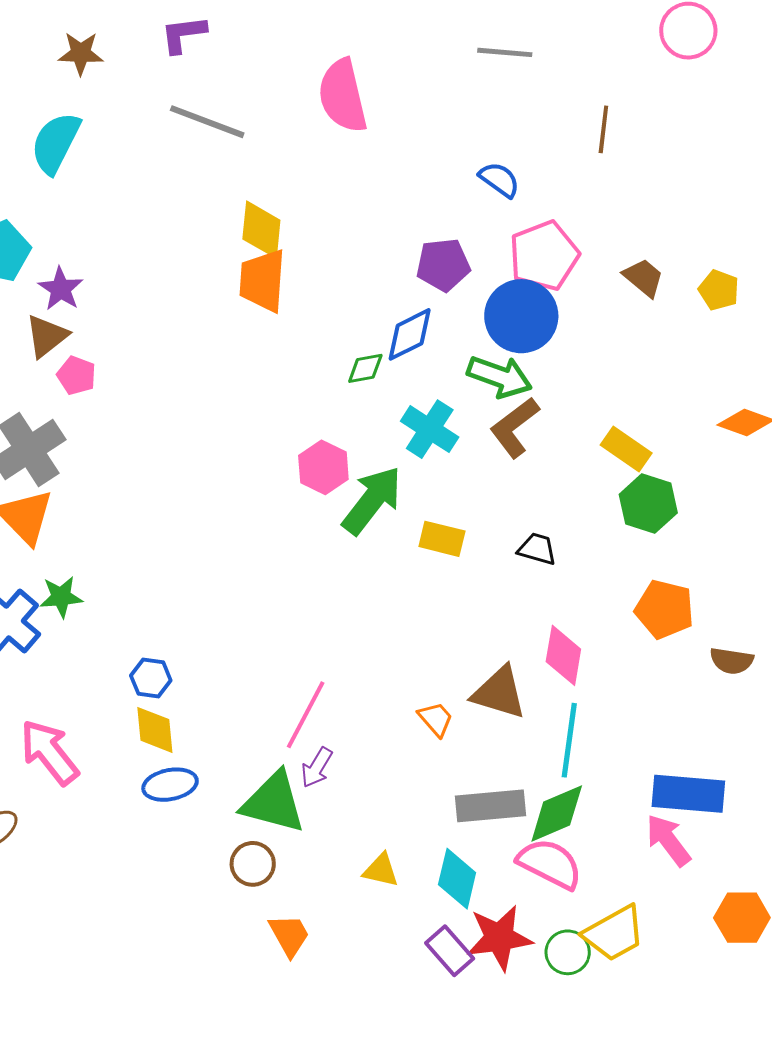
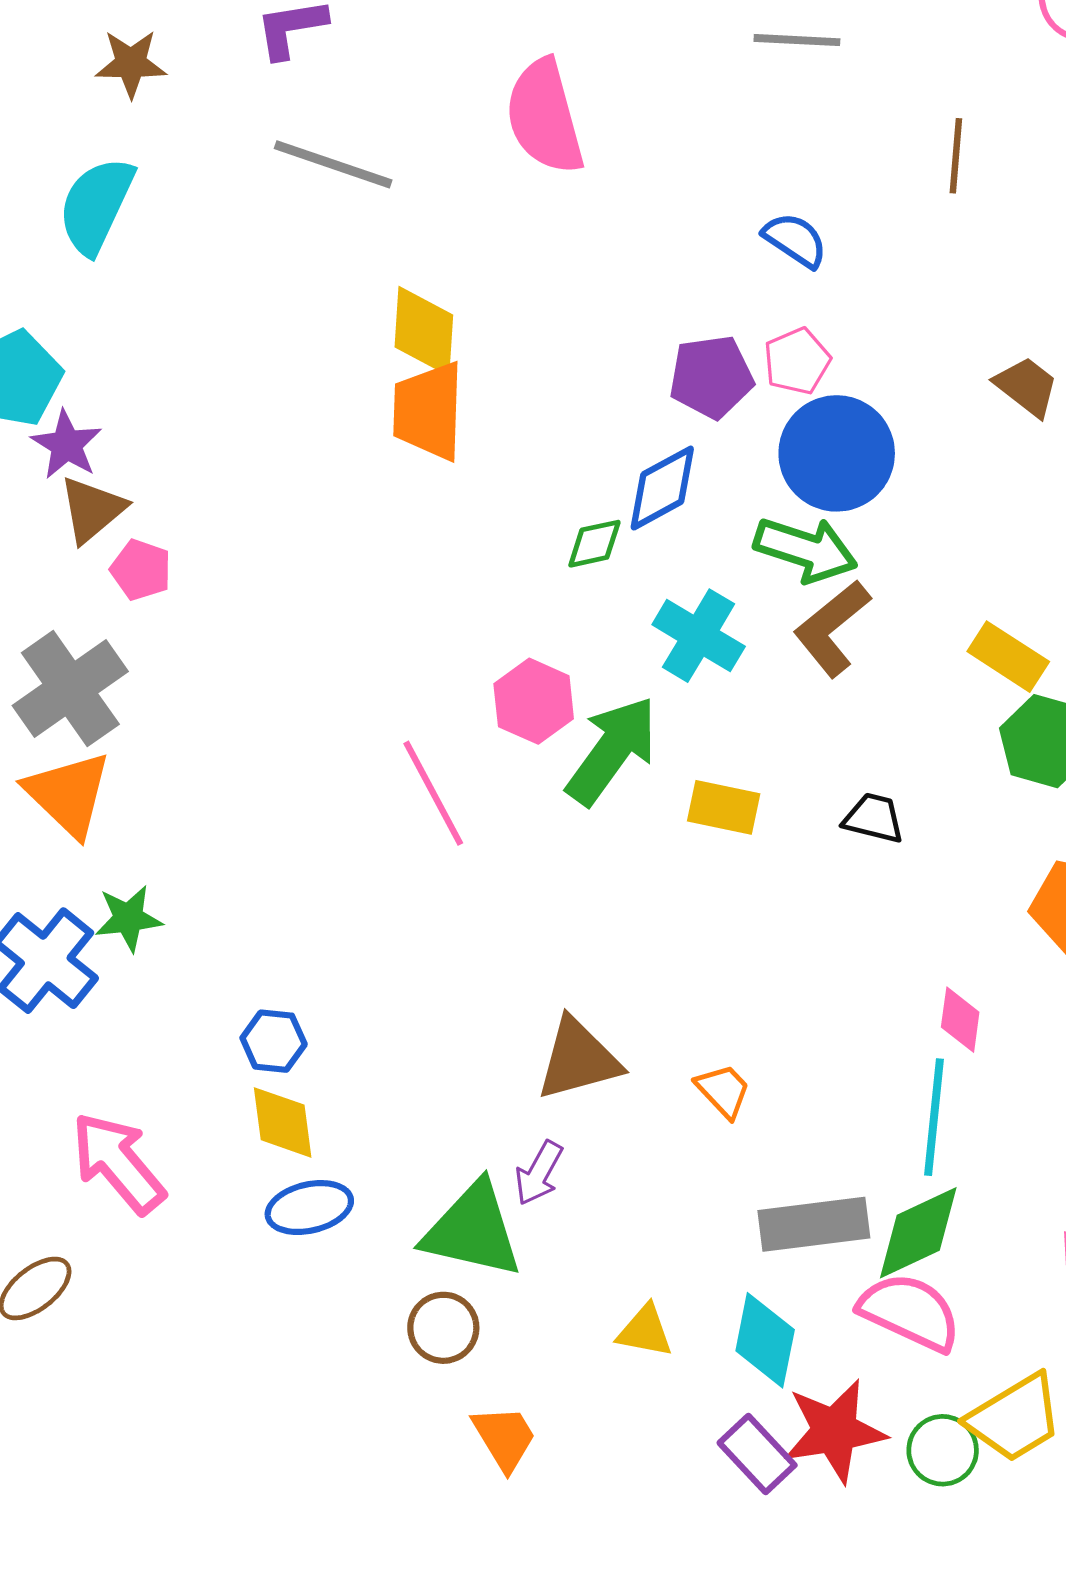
pink pentagon: (544, 256) -> (797, 361), moved, size x0.6
purple star: (61, 289) -> (67, 445), moved
pink diamond: (563, 655) -> (960, 1020), moved, size x0.7
brown triangle: (499, 693) -> (578, 1059), moved, turned -30
pink line: (306, 715) -> (433, 793), moved, turned -54

